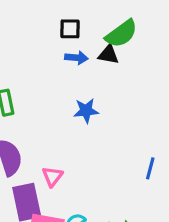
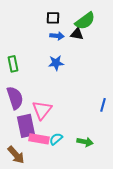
blue star: (86, 111) -> (56, 63), moved
pink triangle: (52, 176) -> (42, 110), size x1.5

